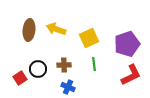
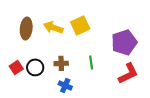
yellow square: (89, 38) -> (80, 25), moved
red square: (20, 78) -> (16, 67), moved

